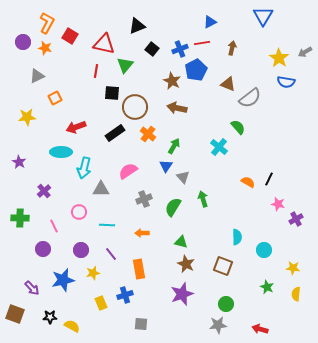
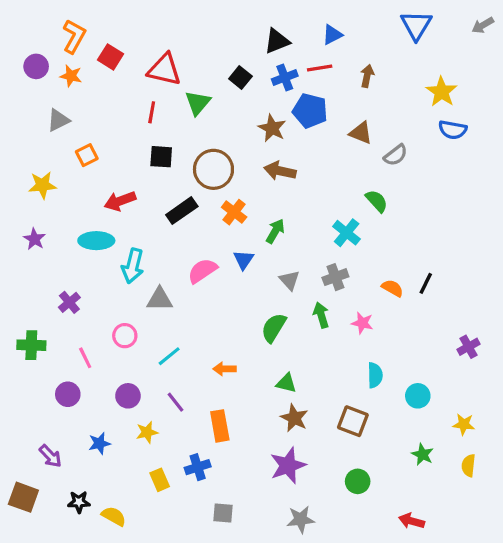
black triangle: (137, 26) -> (277, 41), moved
gray arrow: (305, 52) -> (483, 25), moved
blue pentagon: (196, 70) -> (310, 111), turned -30
black square: (112, 93) -> (161, 157), moved
gray semicircle: (250, 98) -> (396, 155), size x0.7
purple star: (19, 162) -> (35, 239), moved
blue triangle: (166, 166) -> (244, 260), moved
gray cross: (144, 199) -> (335, 277), moved
pink star: (278, 204) -> (362, 323), moved
cyan line: (107, 225) -> (169, 356), turned -42
blue star: (63, 280) -> (99, 443), size x0.6
gray star: (218, 325) -> (301, 519), moved

